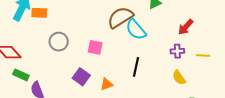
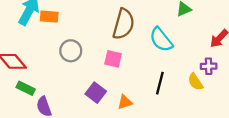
brown semicircle: (120, 17) -> (123, 24), moved, turned 136
yellow semicircle: (179, 78) -> (195, 82), moved

